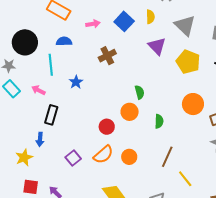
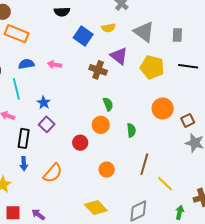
yellow semicircle: (150, 17) -> (109, 28), turned 88
pink arrow: (93, 24) -> (54, 65), moved, turned -152
brown cross: (107, 56) -> (98, 70), moved, turned -36
blue arrow: (40, 139) -> (24, 164), moved
orange semicircle: (103, 155) -> (53, 173), moved
purple square: (73, 158) -> (47, 124), moved

